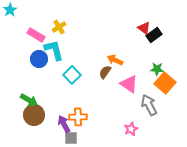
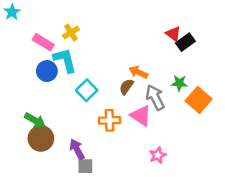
green star: (157, 69) -> (179, 83), moved
pink triangle: (129, 84) -> (141, 116), moved
gray arrow: (149, 105) -> (155, 98), moved
orange cross: (78, 117) -> (109, 120), moved

